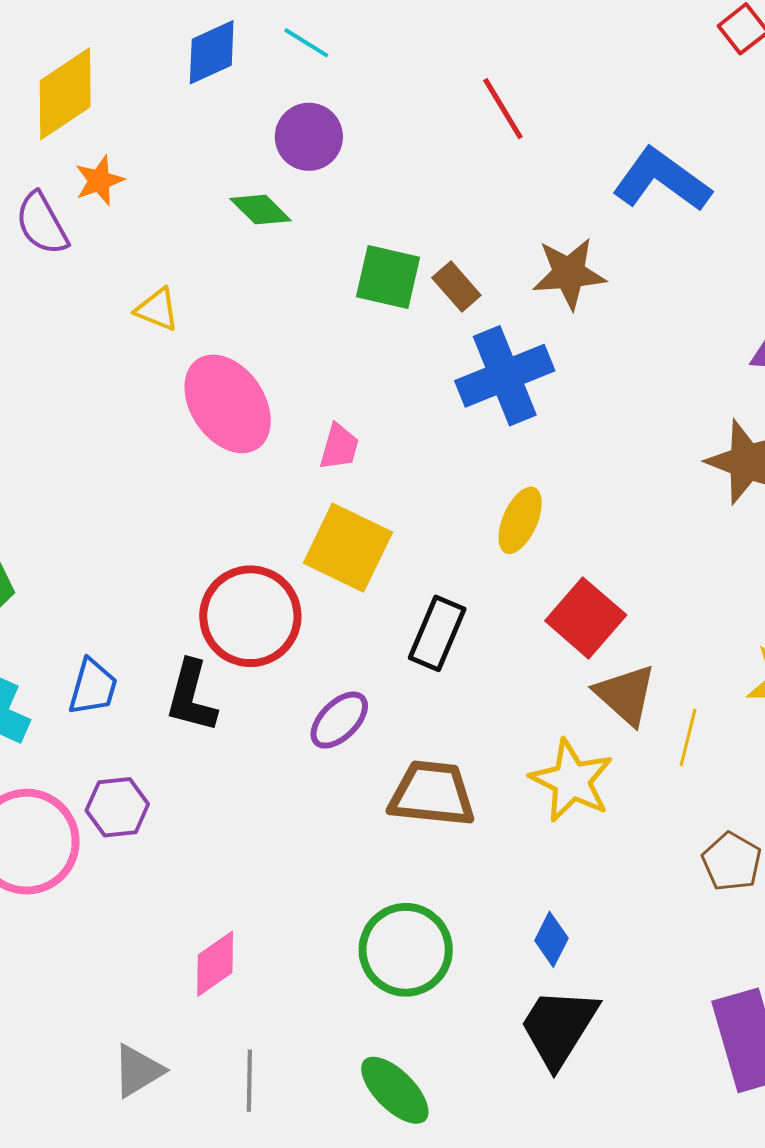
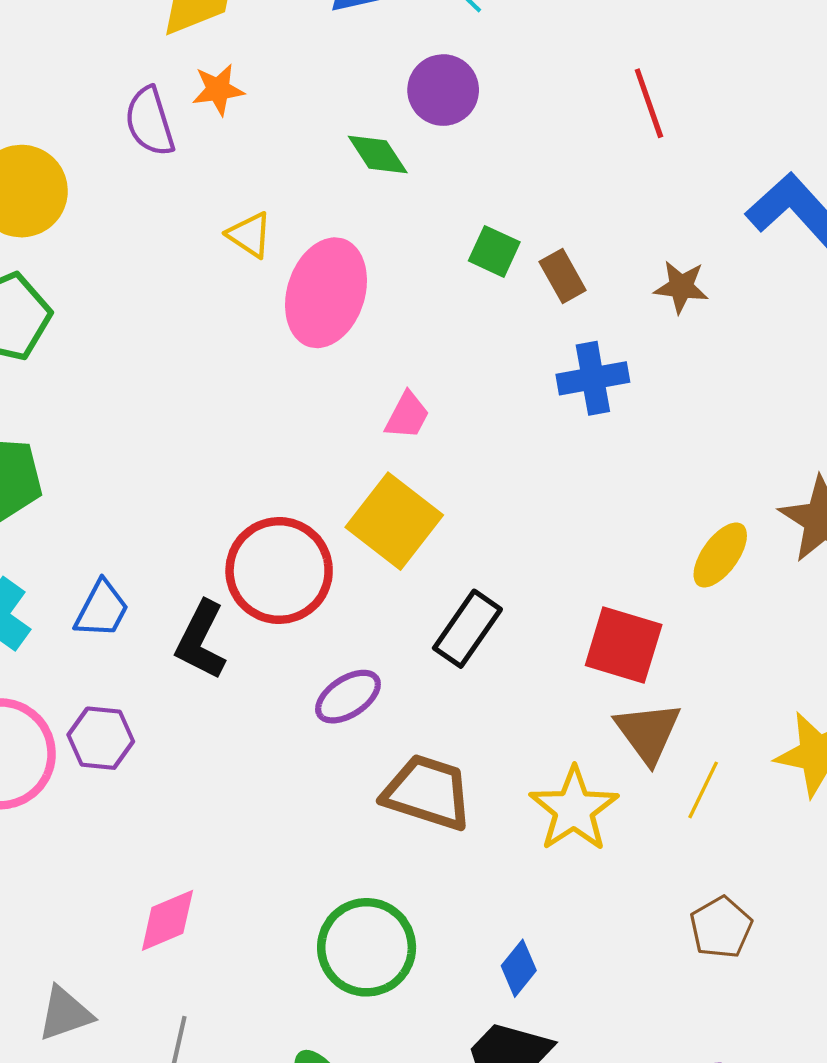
brown star: (569, 273) -> (681, 287), size x0.7
green square: (388, 277) -> (494, 251), size x0.7
blue cross: (505, 376) -> (593, 378), size x0.7
pink ellipse: (228, 404) -> (326, 293), moved, turned 40
yellow ellipse: (520, 520) -> (720, 555), moved
red square: (586, 618) -> (624, 645), turned -36

